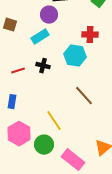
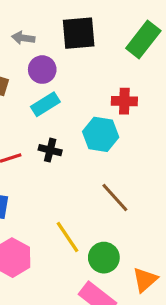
purple circle: (49, 15) -> (42, 70), moved
green circle: (44, 145) -> (104, 258), moved

